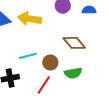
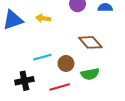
yellow arrow: (30, 19) -> (43, 18), size x0.6
red line: (44, 85) -> (60, 87), turned 42

